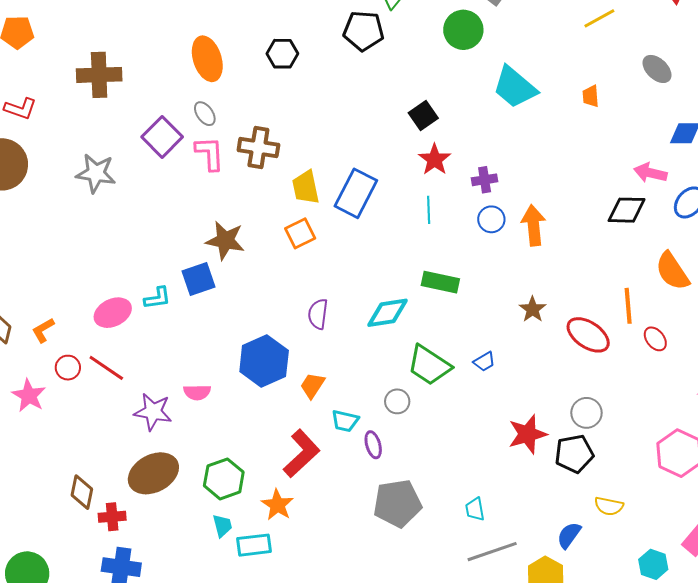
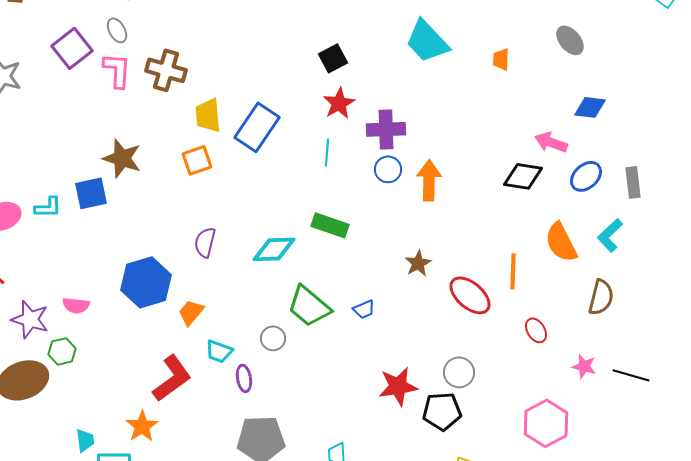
purple cross: (485, 180) -> (386, 129), size x1.5
red ellipse: (655, 339) -> (536, 330), moved
green hexagon: (224, 479) -> (62, 351), moved, size x0.7

